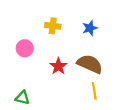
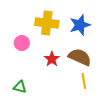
yellow cross: (53, 26) -> (47, 23), size x1.6
blue star: (90, 28) -> (80, 25), size x1.5

